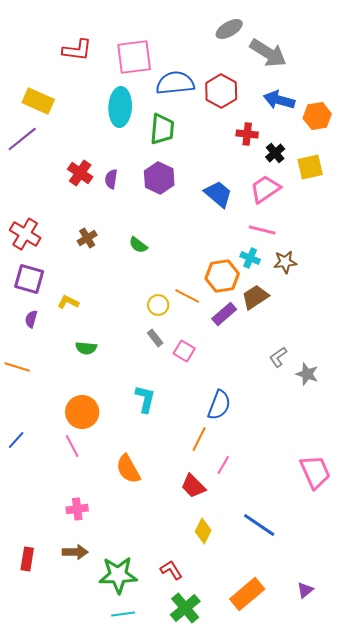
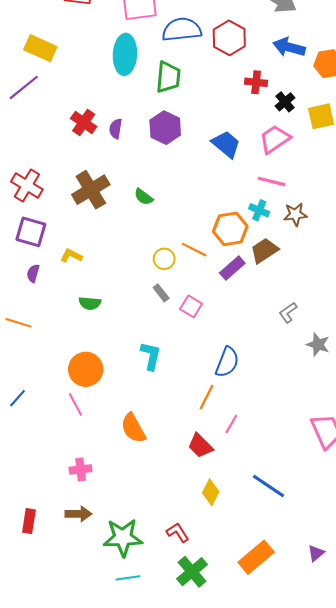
brown cross: (87, 238) -> (91, 190), size x1.8
gray star: (307, 374) -> (318, 345), moved

